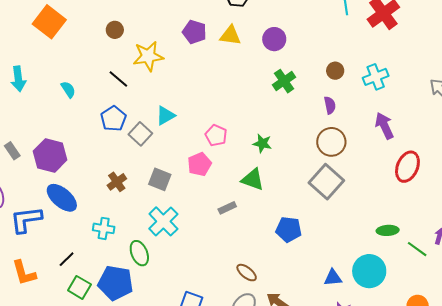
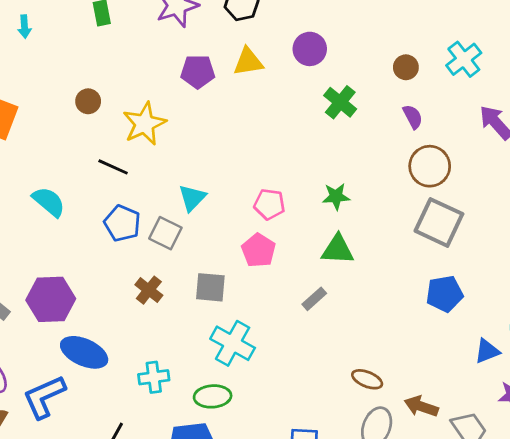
cyan semicircle: (68, 89) -> (49, 202), size x1.4
brown cross: (117, 182) -> (149, 290), moved
blue pentagon: (289, 229) -> (444, 294), moved
green ellipse: (139, 253) -> (213, 396), turned -55

